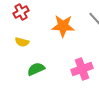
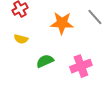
green semicircle: (36, 69) -> (45, 61), moved

